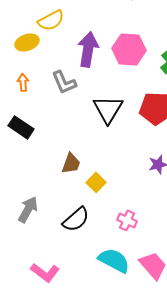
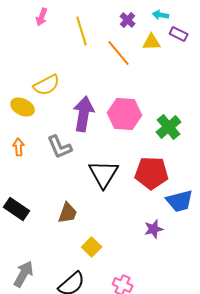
yellow ellipse: (27, 42) -> (23, 107), turned 45
black rectangle: (21, 127) -> (17, 209), moved
brown trapezoid: (71, 163) -> (68, 213), moved

